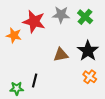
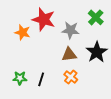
gray star: (61, 15) -> (71, 30), moved
orange cross: (90, 77) -> (71, 77), moved
green star: (17, 88) -> (20, 78), moved

